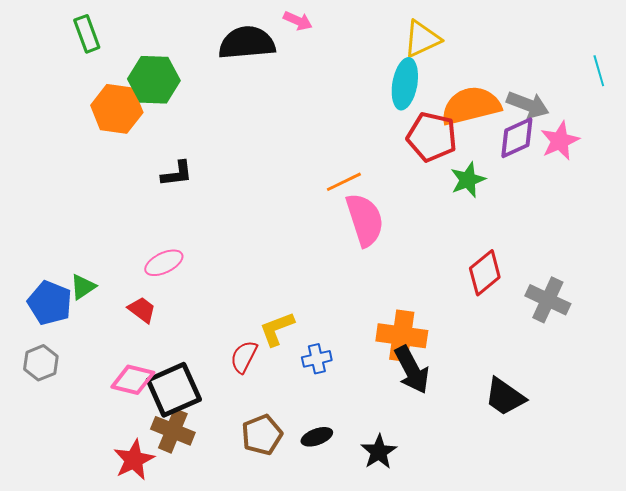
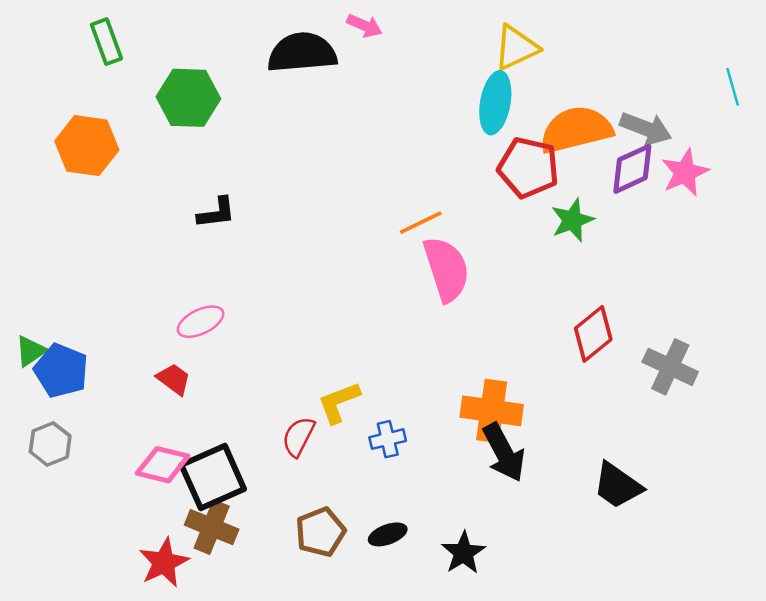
orange hexagon: (117, 109) -> (87, 146), moved
green triangle: (83, 287) -> (31, 351), moved

